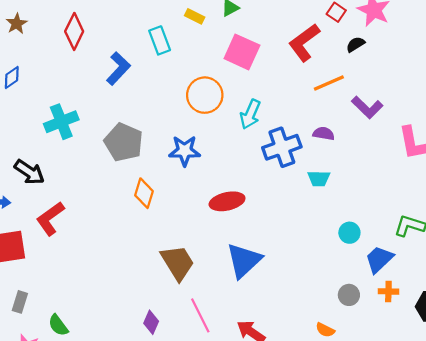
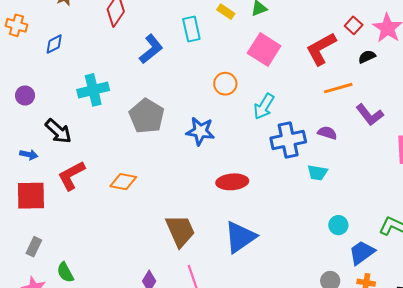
orange circle: (205, 95) -> (225, 84), size x0.7
orange diamond: (144, 193) -> (123, 182), moved, turned 76

